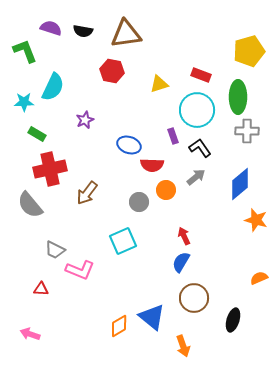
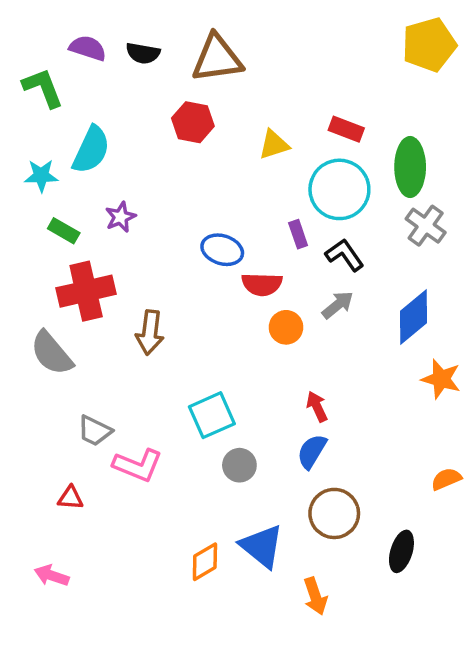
yellow pentagon: (249, 51) -> (429, 45), moved
purple star: (85, 120) -> (121, 217), moved
gray cross: (247, 131) -> (426, 226), turned 35
brown arrow: (87, 193) -> (150, 332), turned -30
gray circle: (139, 202) -> (239, 465), moved

